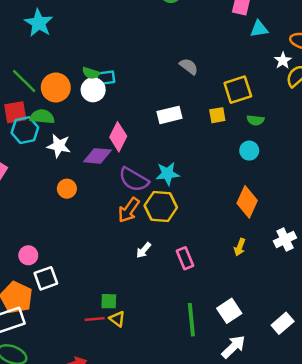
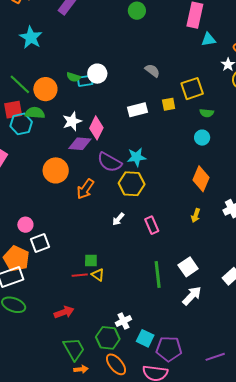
white circle: (93, 90) -> (97, 74), moved
yellow square: (217, 115) -> (169, 104), moved
white star: (59, 146) -> (72, 121), moved, turned -30
orange circle: (67, 189) -> (56, 170), size x1.6
orange arrow: (129, 210) -> (85, 189), moved

